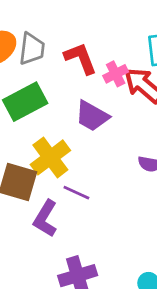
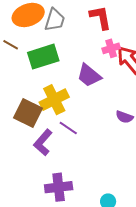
red L-shape: (81, 58) -> (101, 17), moved

